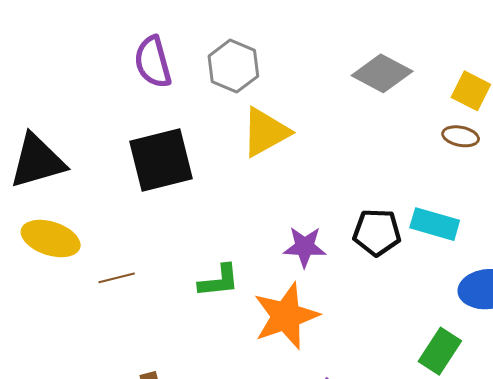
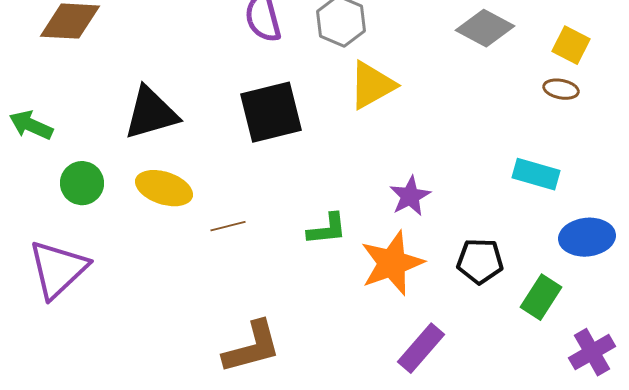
black pentagon: (377, 232) -> (480, 261), moved
purple star: (305, 247) -> (410, 196), turned -30

